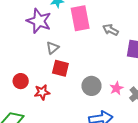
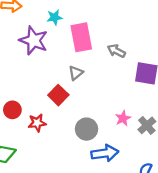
gray triangle: (52, 48) -> (76, 73), moved
red square: (60, 68) -> (58, 95), turned 30
gray circle: (91, 86) -> (87, 129), moved

